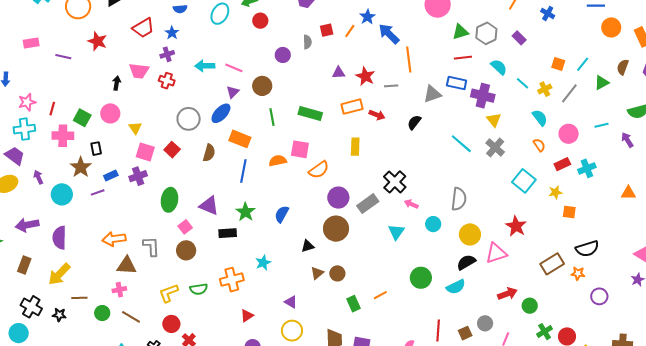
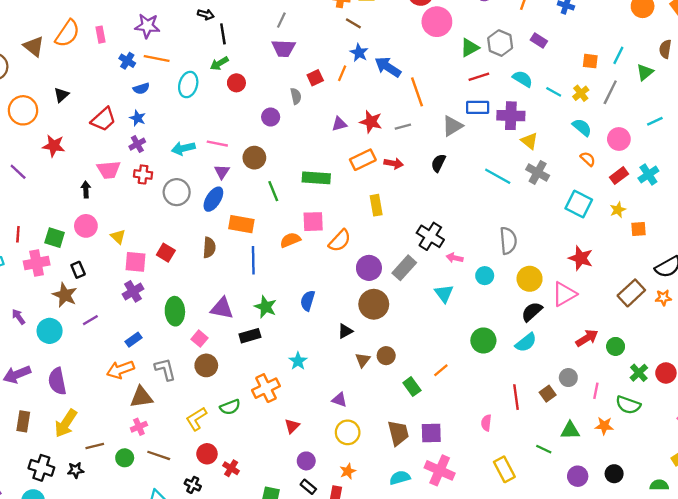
purple line: (63, 57) -> (18, 172), turned 42
gray circle: (189, 119) -> (177, 192), moved
blue rectangle: (111, 175) -> (134, 340), moved

